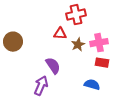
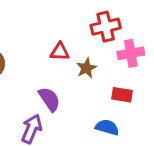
red cross: (76, 15) -> (106, 27), moved
pink cross: (99, 43) -> (131, 53), moved

